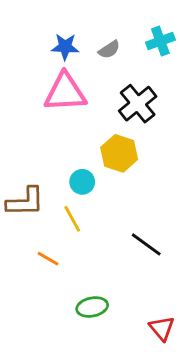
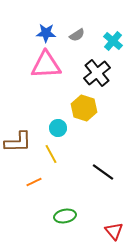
cyan cross: (160, 41) -> (113, 41), moved, turned -30
orange line: (48, 259) -> (34, 182), turned -56

